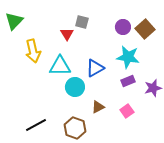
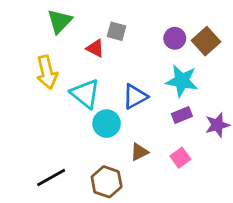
green triangle: (14, 21) -> (60, 21), moved
red triangle: (67, 34) -> (95, 48), turned -32
cyan triangle: (60, 66) -> (85, 94), turned 40

